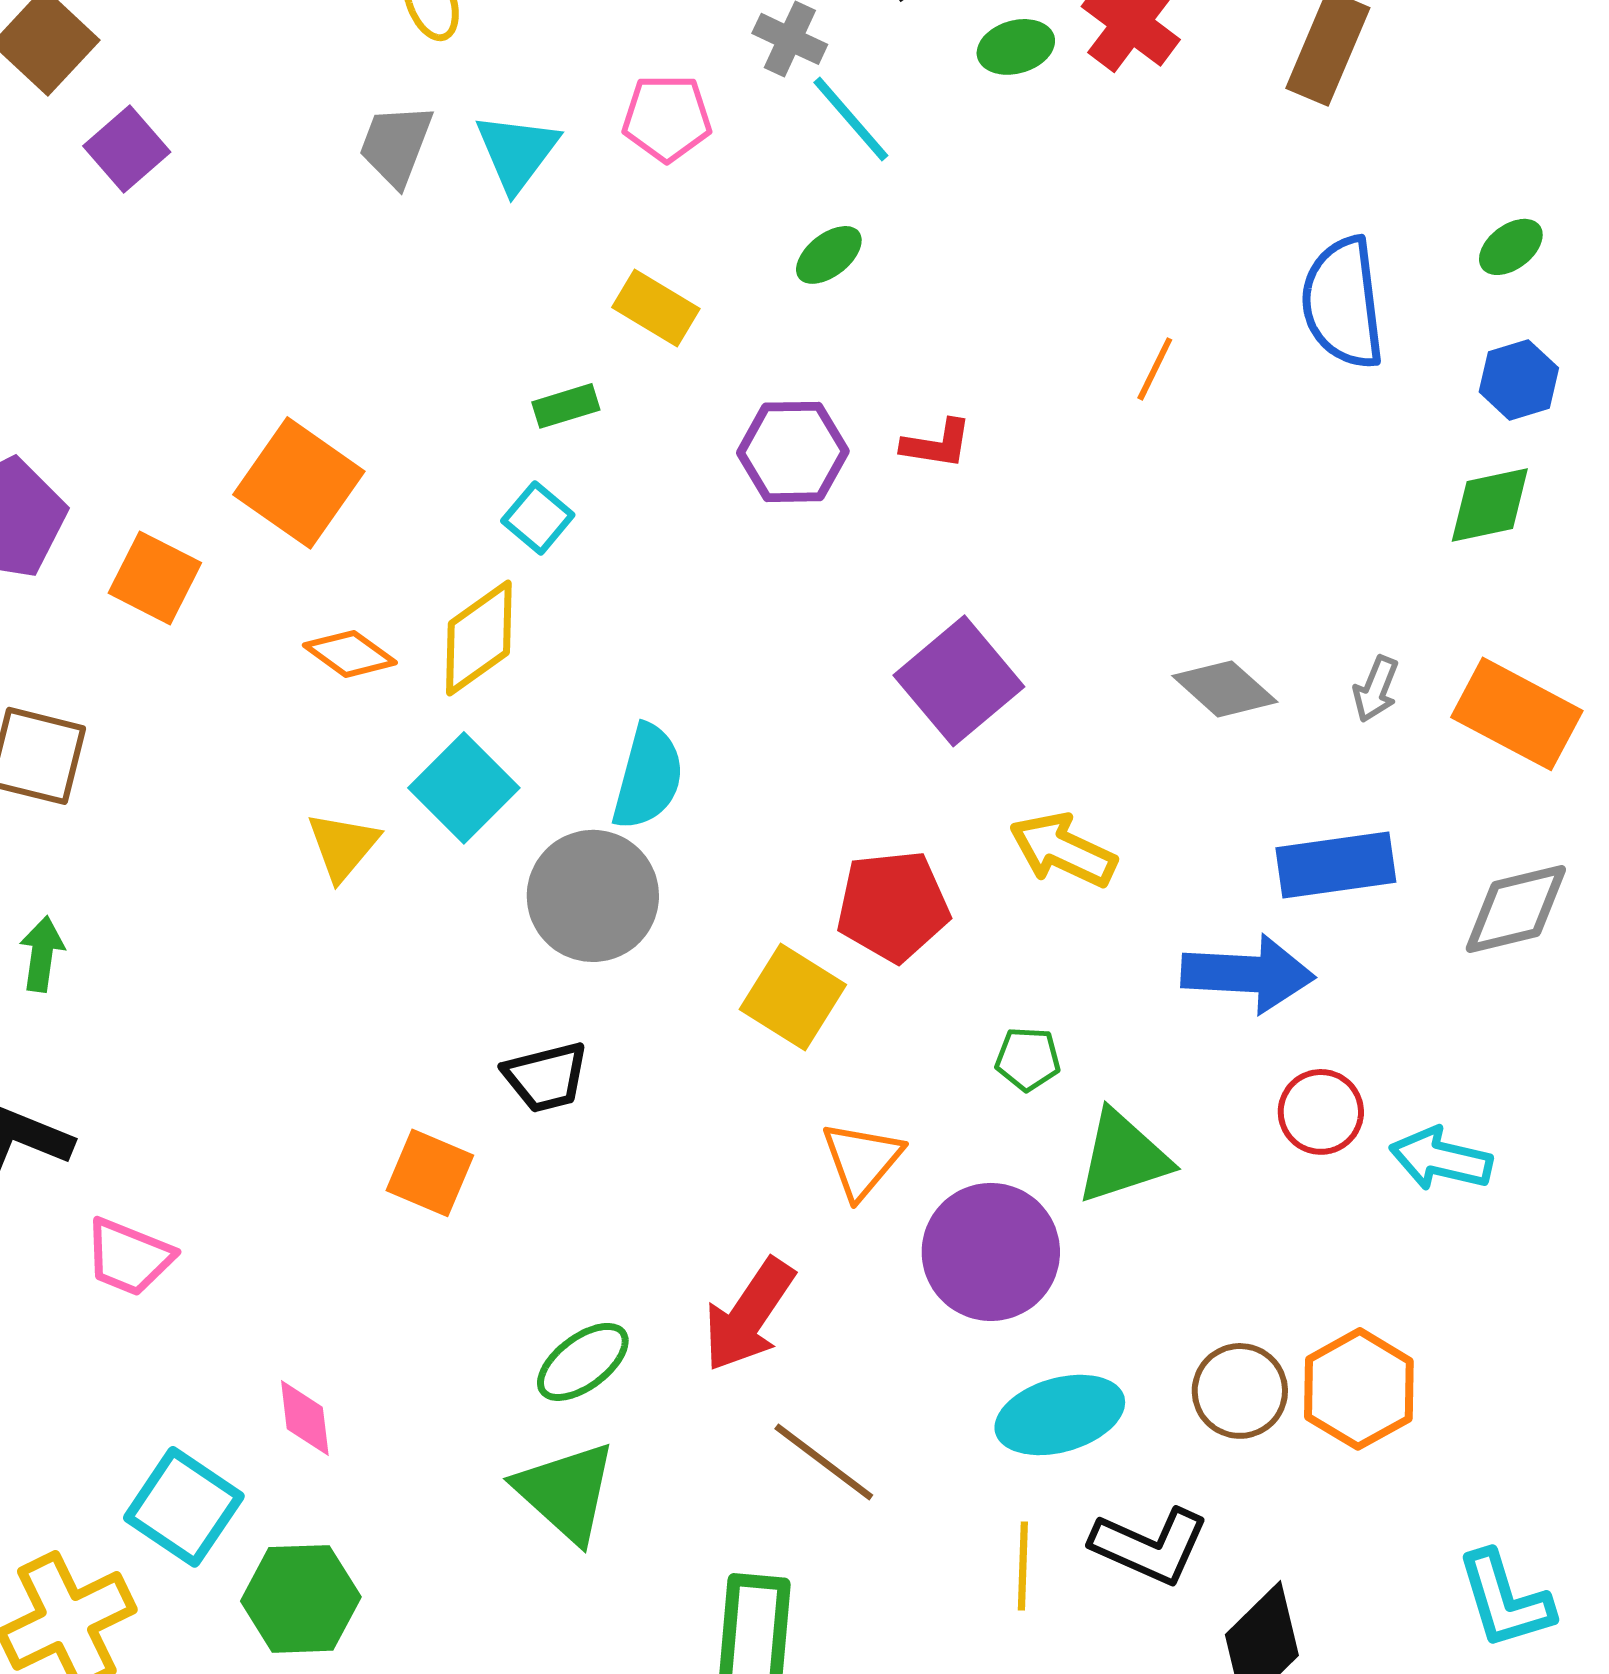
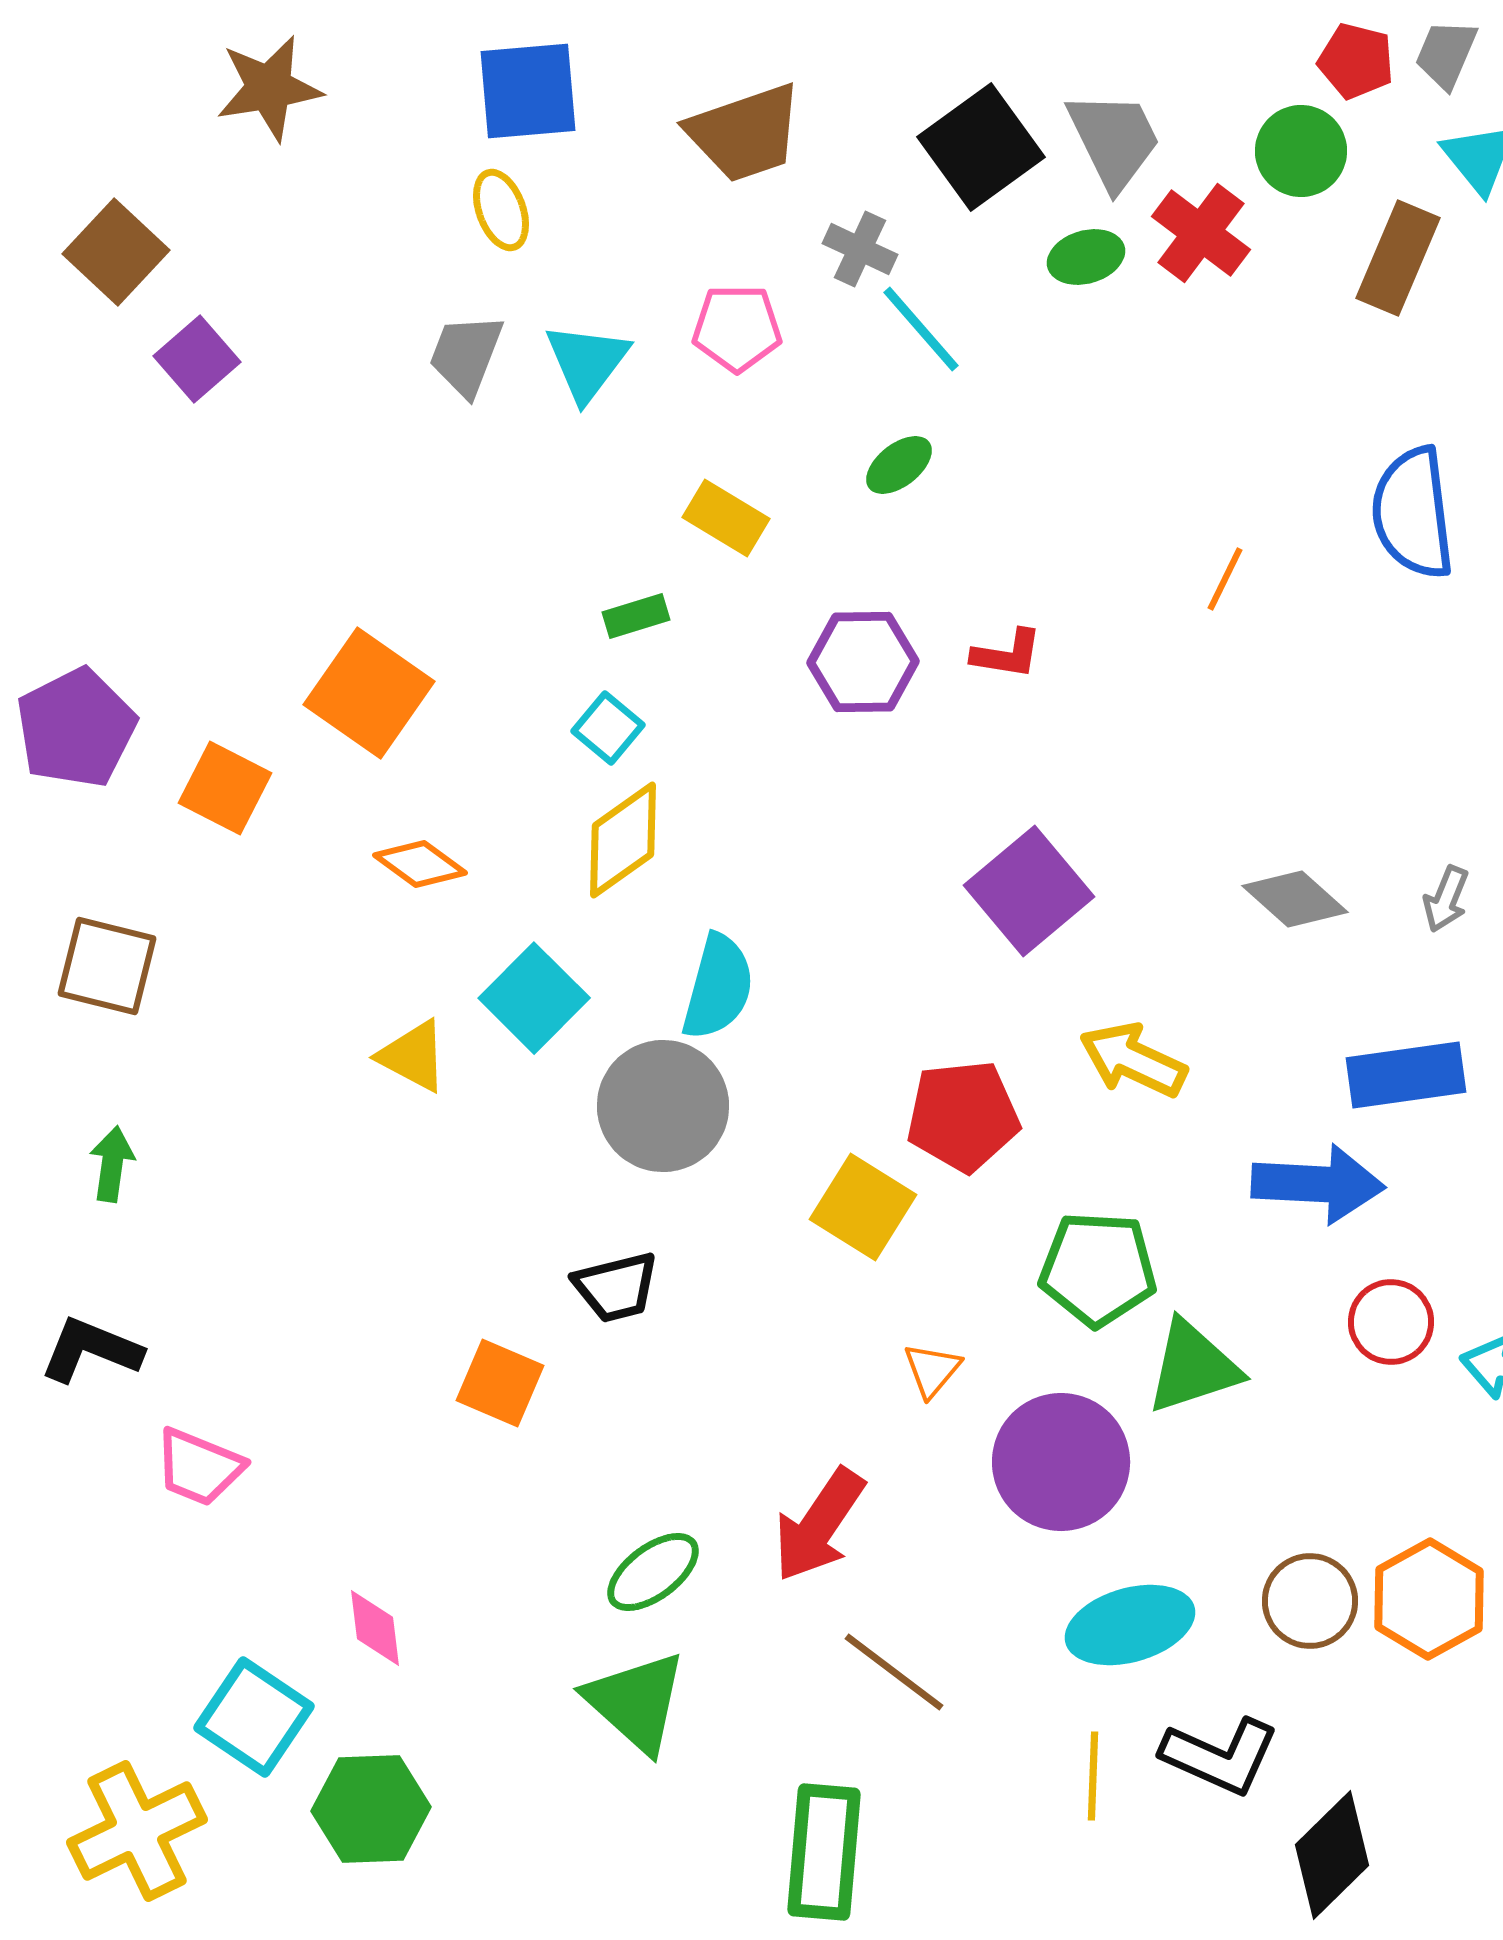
yellow diamond: (479, 638) -> (623, 840), moved
yellow triangle: (343, 846) -> (413, 1056), turned -42
green pentagon: (1028, 1059) -> (1098, 1269), size x1.8
orange triangle: (862, 1160) -> (932, 1370), size x0.7

